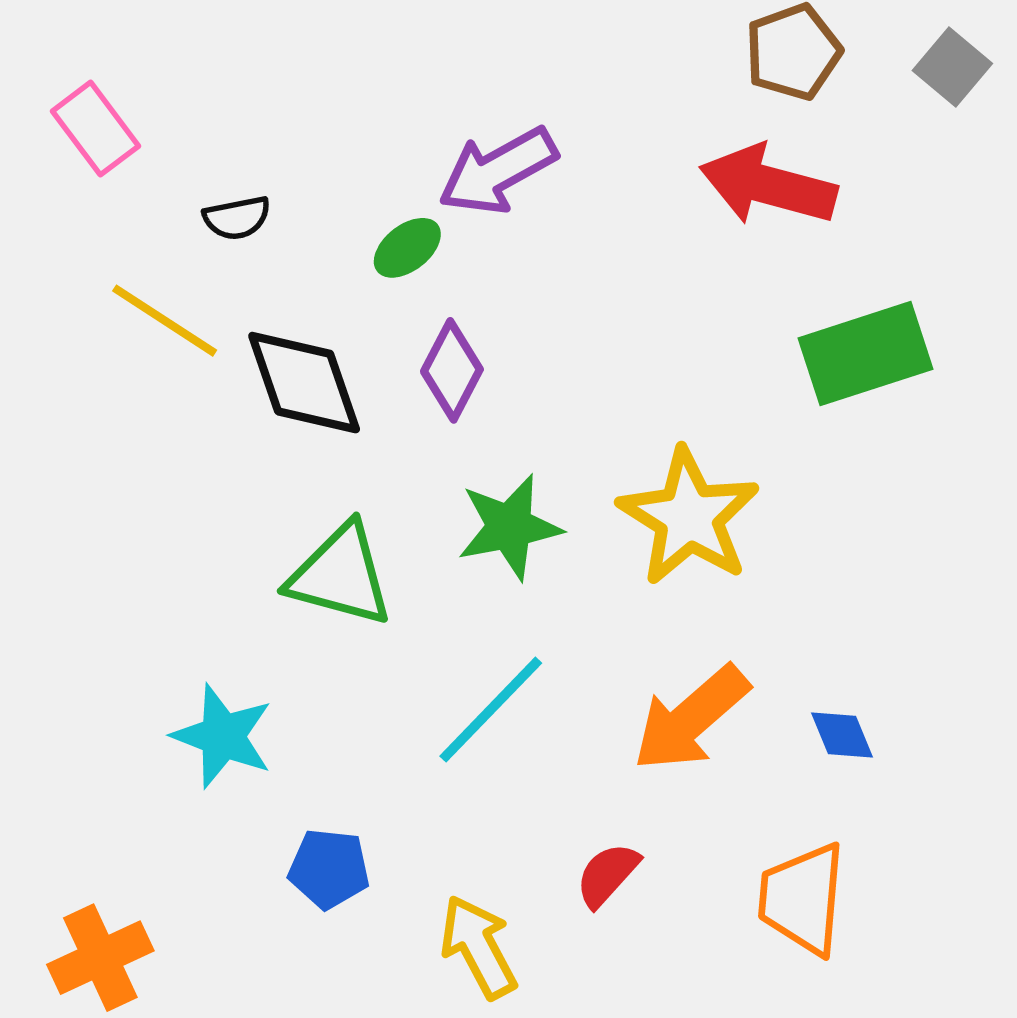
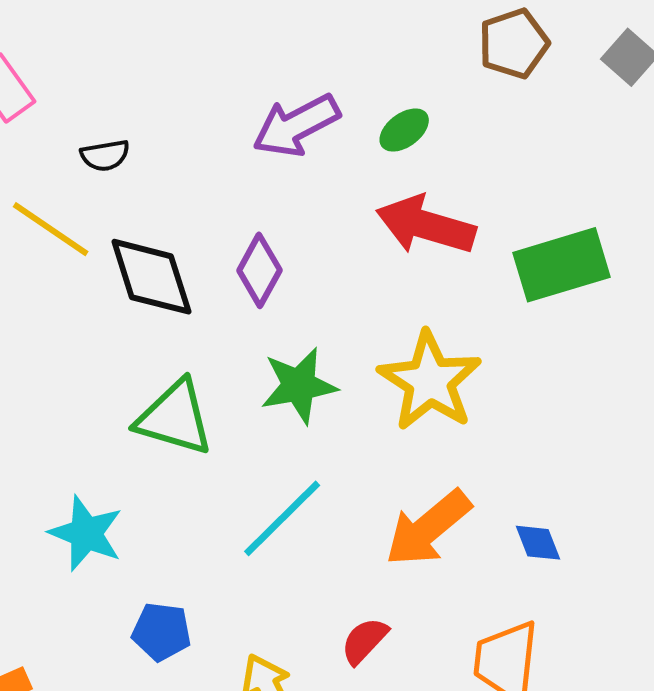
red arrow: (768, 185) -> (426, 225), moved
green ellipse: (407, 248) -> (404, 130), moved

